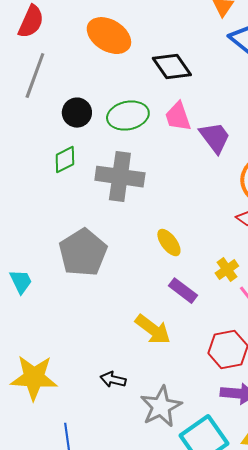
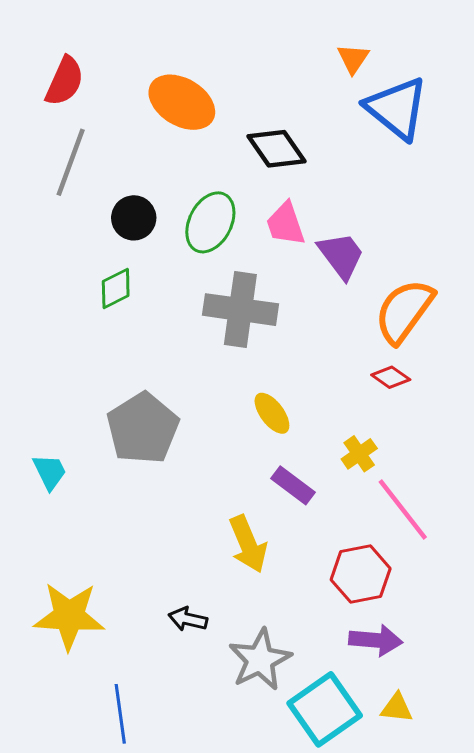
green ellipse: (128, 116) -> (210, 222), turned -51
gray cross: (120, 177) -> (240, 310), moved
yellow arrow: (153, 330) -> (248, 544), turned 30

